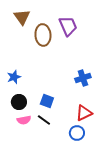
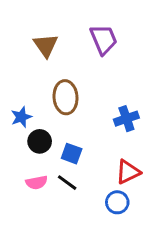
brown triangle: (22, 17) -> (46, 45), moved
brown ellipse: (43, 35) -> (65, 97), moved
black circle: (19, 102) -> (40, 141), moved

